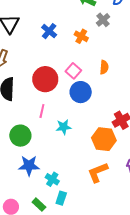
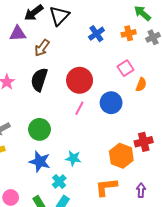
orange cross: (81, 36) -> (129, 33), moved, turned 32
pink square: (73, 71) -> (126, 68), moved
pink line: (42, 111) -> (79, 108), moved
cyan star: (64, 127) -> (73, 158), moved

